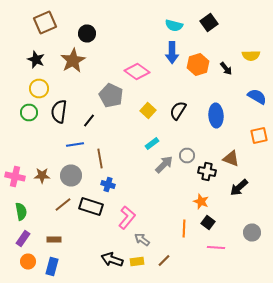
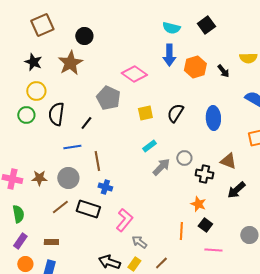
yellow square: (148, 110) -> (145, 113), turned 35
yellow rectangle: (137, 262) -> (134, 264), turned -48

